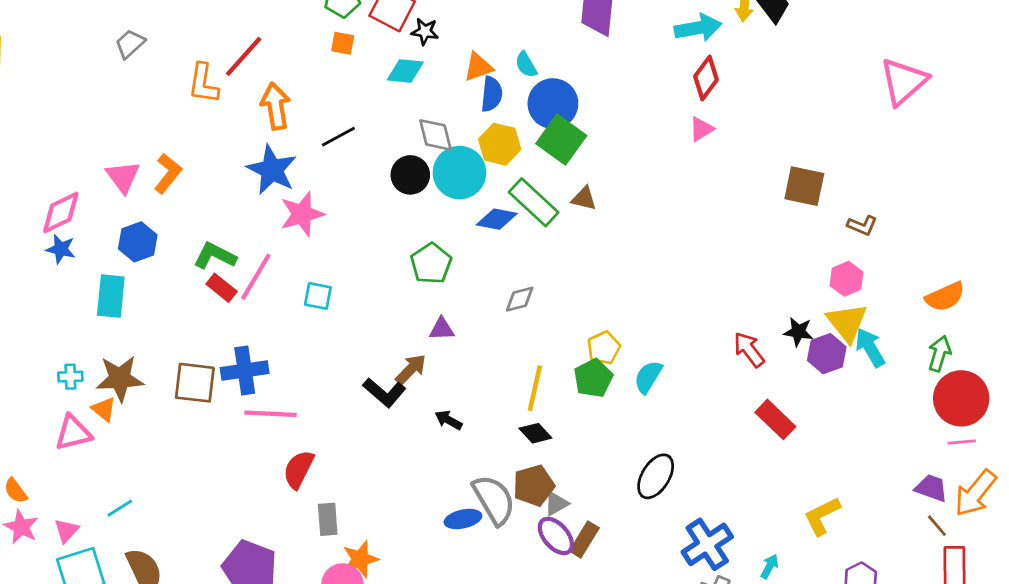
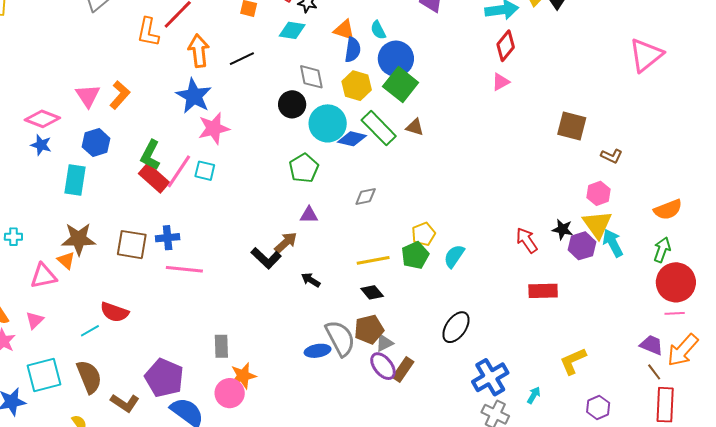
orange triangle: (478, 67) -> (344, 30), turned 35
black line: (338, 137) -> (242, 59), moved
cyan circle: (459, 173) -> (328, 123), moved
pink diamond: (61, 212) -> (42, 119), turned 44
green L-shape: (215, 256) -> (150, 155), turned -92
red rectangle: (222, 288) -> (154, 178), size x1.4
cyan square: (318, 296) -> (205, 171), moved
blue cross: (245, 371) -> (168, 238), size x0.7
cyan cross: (70, 377) -> (13, 237), moved
yellow line: (535, 388) -> (373, 260), turned 64
red rectangle: (775, 419) -> (543, 291), turned -48
red semicircle: (299, 469) -> (114, 312), moved, turned -100
cyan line: (120, 508) -> (90, 331), moved
pink triangle: (66, 530) -> (35, 320), moved

